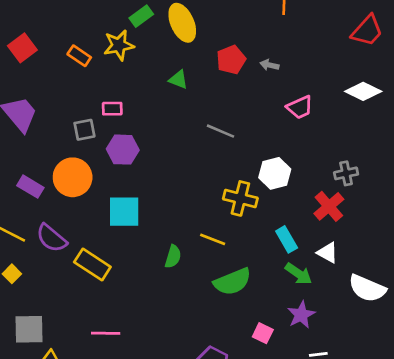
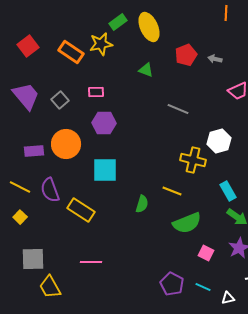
orange rectangle: (79, 56) -> (71, 52), size x1.4
gray square: (84, 130) -> (60, 100), moved, turned -30
purple rectangle: (30, 187) -> (34, 151), turned -36
purple semicircle: (51, 238) -> (50, 190), turned 30
pink square: (263, 333) -> (206, 253), moved

